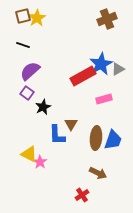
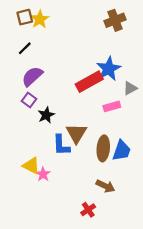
black line: (23, 45) -> (25, 48), turned -64
gray triangle: (118, 69) -> (130, 88), moved
brown triangle: (71, 124) -> (76, 133), size x1.5

